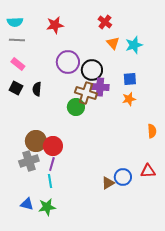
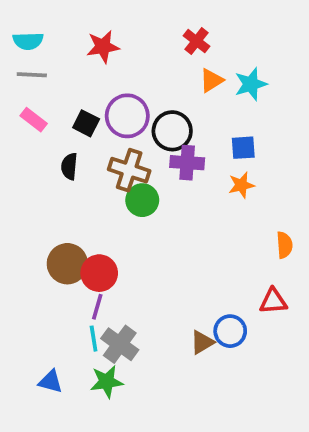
orange triangle: (113, 43) -> (211, 80), turned 40
black square: (16, 88) -> (86, 123), moved
brown cross: (86, 93) -> (129, 170), moved
gray cross: (29, 161) -> (120, 344), moved, turned -36
red triangle: (148, 171) -> (273, 301), moved
green star: (47, 207) -> (107, 382), moved

